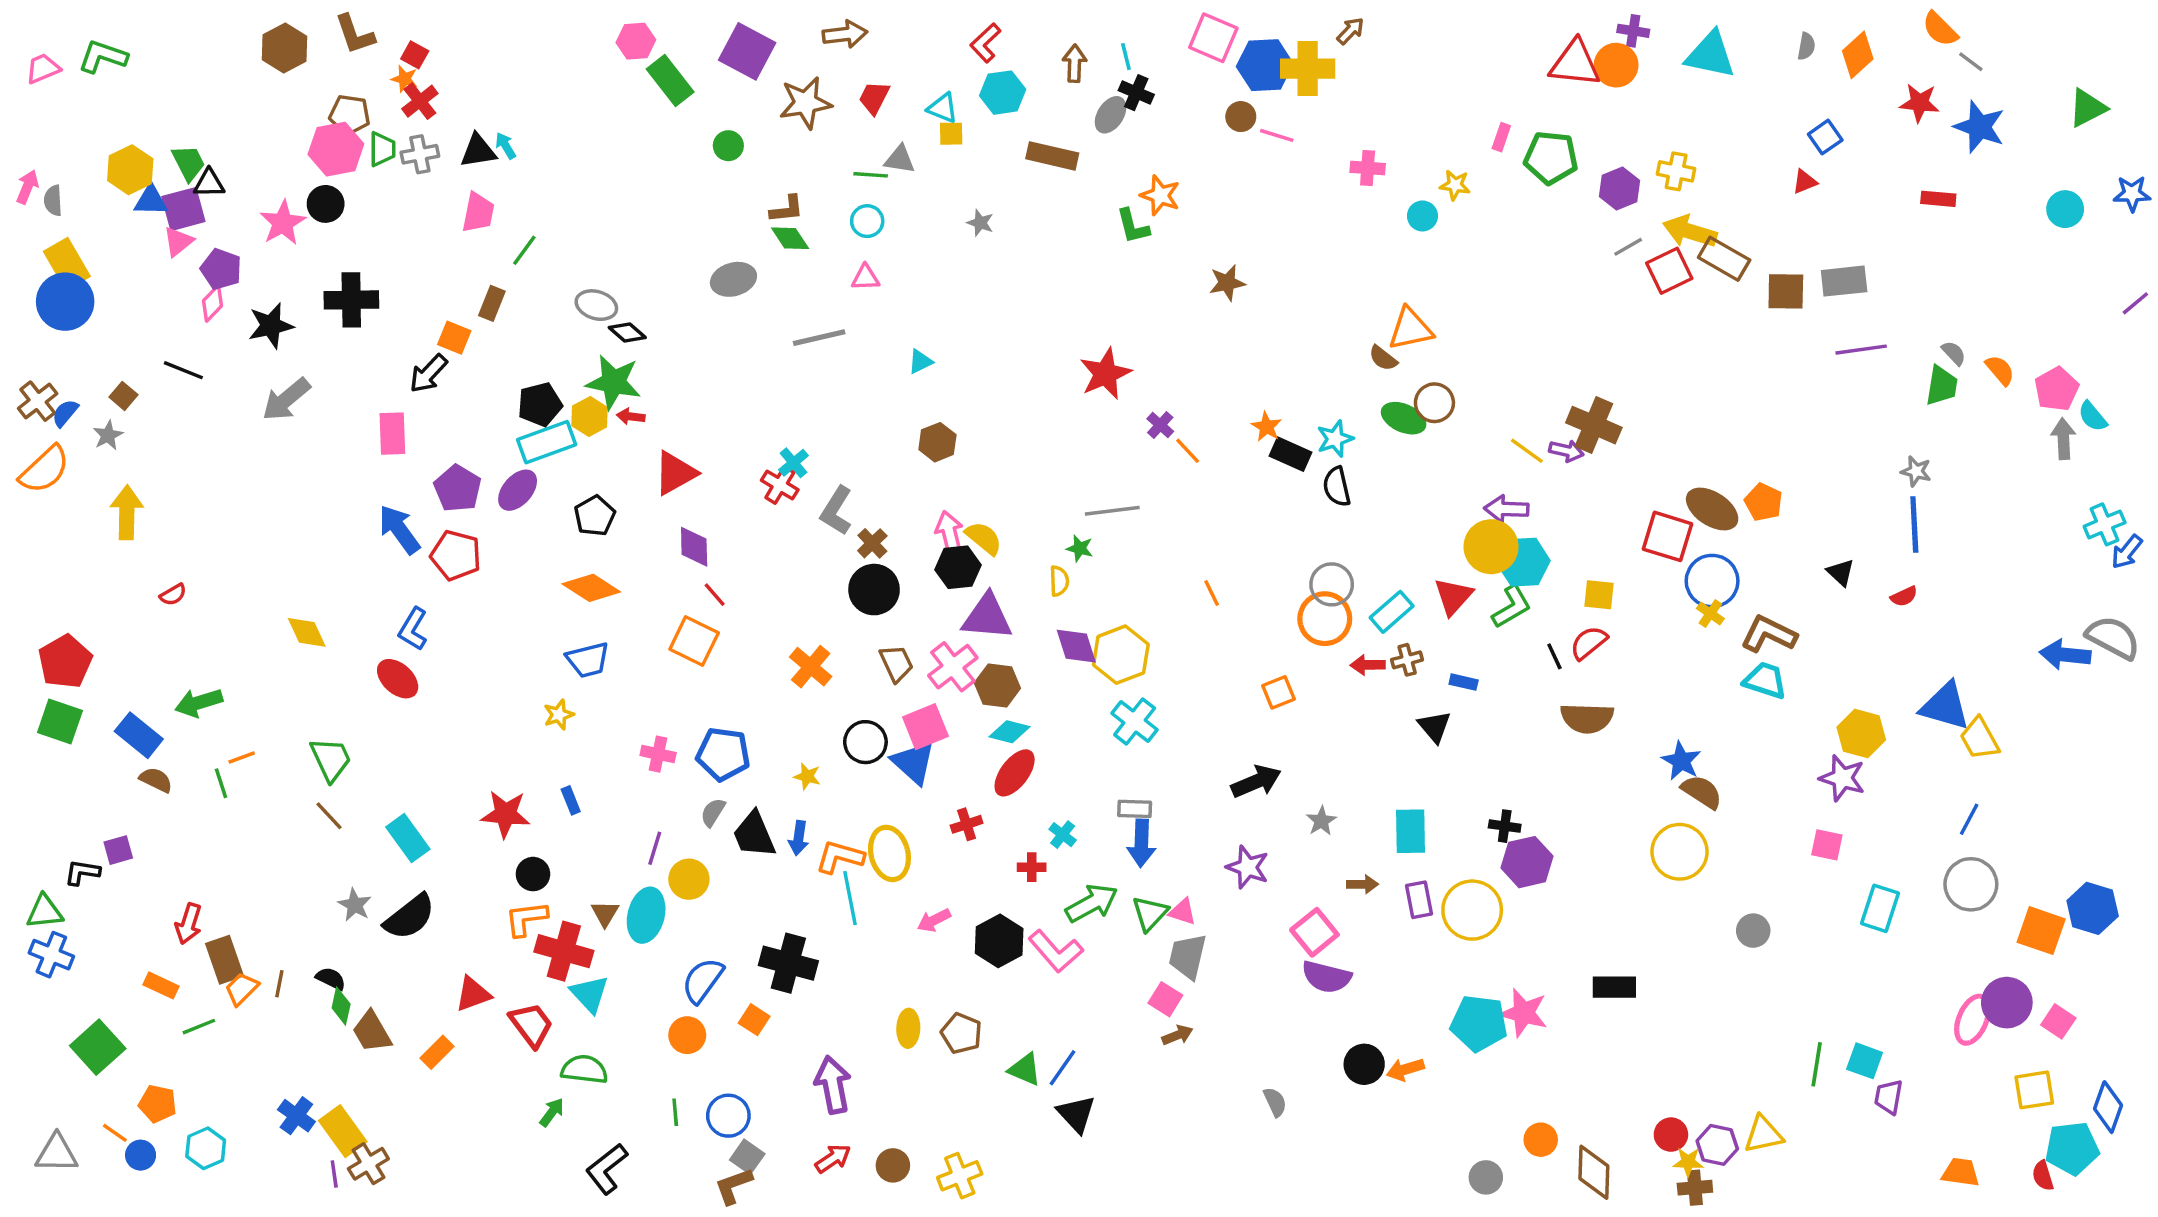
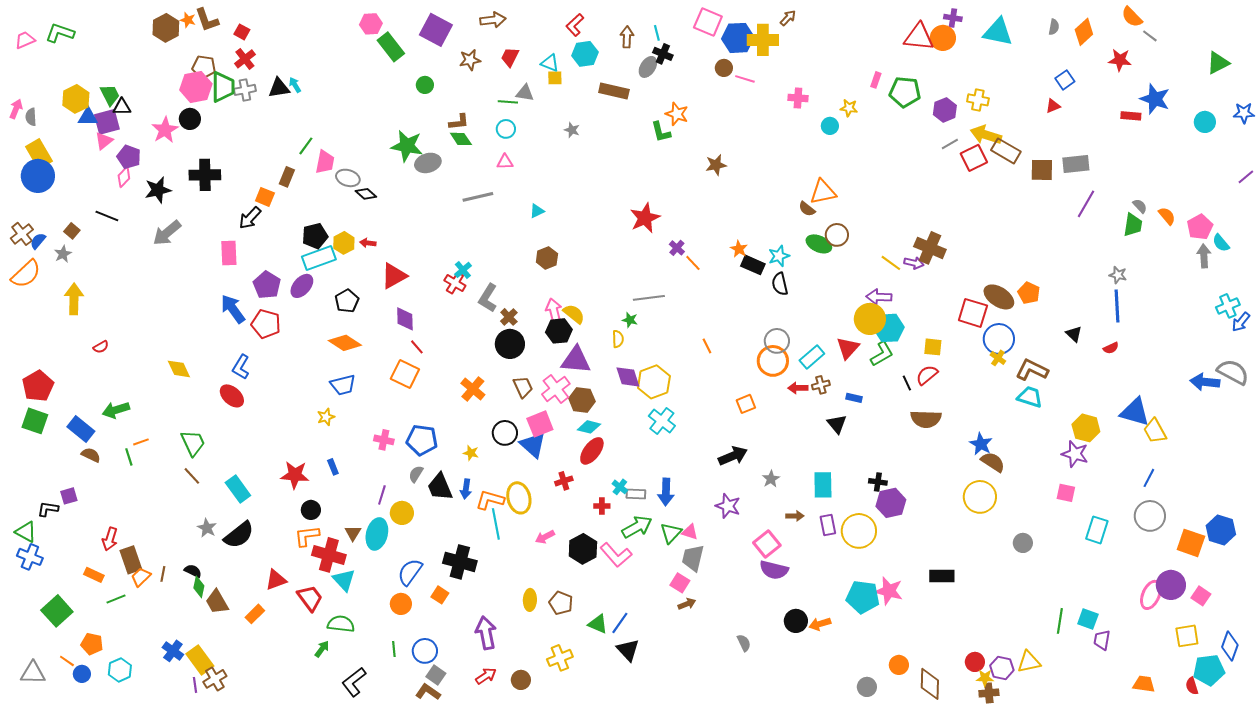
orange star: (404, 79) -> (188, 20), moved
brown star: (805, 103) -> (470, 60), size x0.7
blue star: (1979, 127) -> (1155, 99), moved
green trapezoid: (382, 149) -> (223, 87), size x1.5
pink trapezoid: (478, 213) -> (325, 162), moved
purple line: (1861, 350) -> (1086, 204), turned -52
green star: (614, 382) -> (407, 146), moved
gray rectangle: (1135, 809) -> (636, 494), moved
green triangle: (45, 912) -> (26, 532), turned 35
yellow cross: (960, 1176) -> (560, 658), moved
brown L-shape: (733, 1186) -> (428, 692), turned 55

